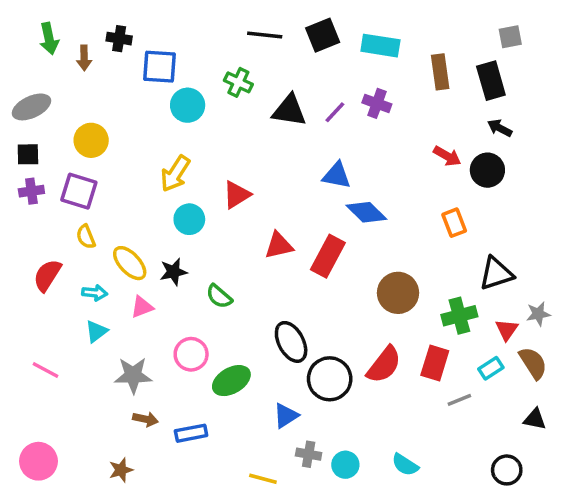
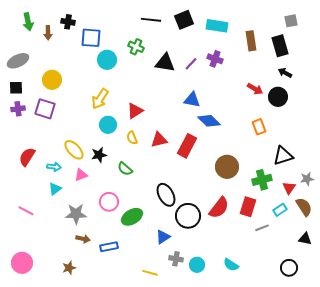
yellow semicircle: (86, 237) -> (132, 138), moved

